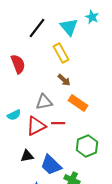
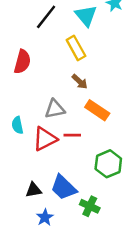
red semicircle: (18, 64) -> (22, 62), turned 36
cyan semicircle: (14, 115) -> (17, 125), turned 104
black triangle: (27, 156) -> (34, 190), moved

